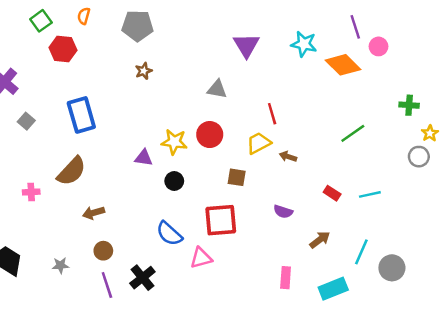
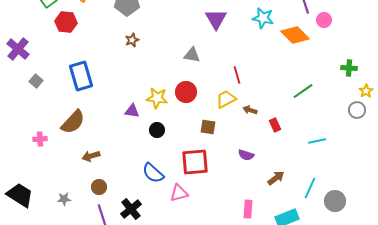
red rectangle: (332, 193) -> (275, 125), moved, turned 32

